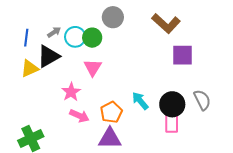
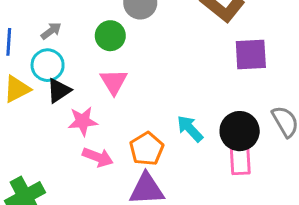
cyan circle: (75, 37) -> (48, 65), moved
black triangle: (48, 56) -> (59, 91), moved, size x0.7
pink star: (71, 92) -> (83, 121), turned 30

